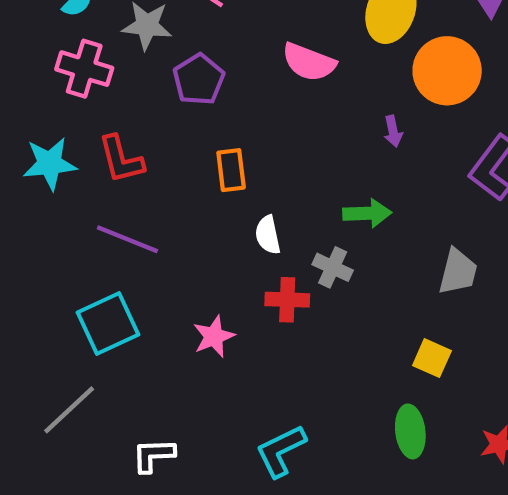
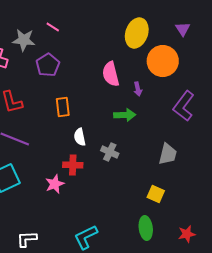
pink semicircle: (309, 62) -> (111, 74), moved, turned 55
green arrow: (367, 213) -> (125, 115), moved
red cross: (287, 300) -> (73, 165), moved

